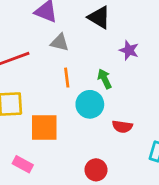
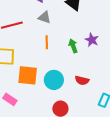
purple star: (129, 50) -> (92, 40), moved
cyan circle: (90, 104) -> (54, 80), moved

